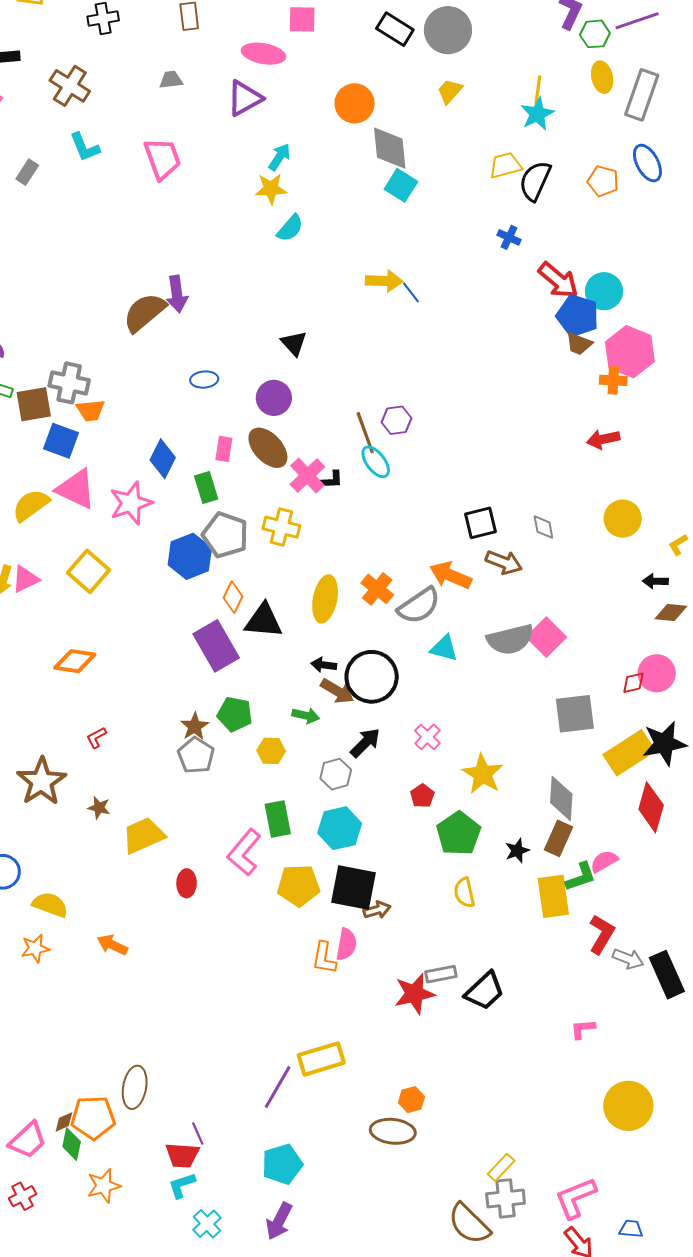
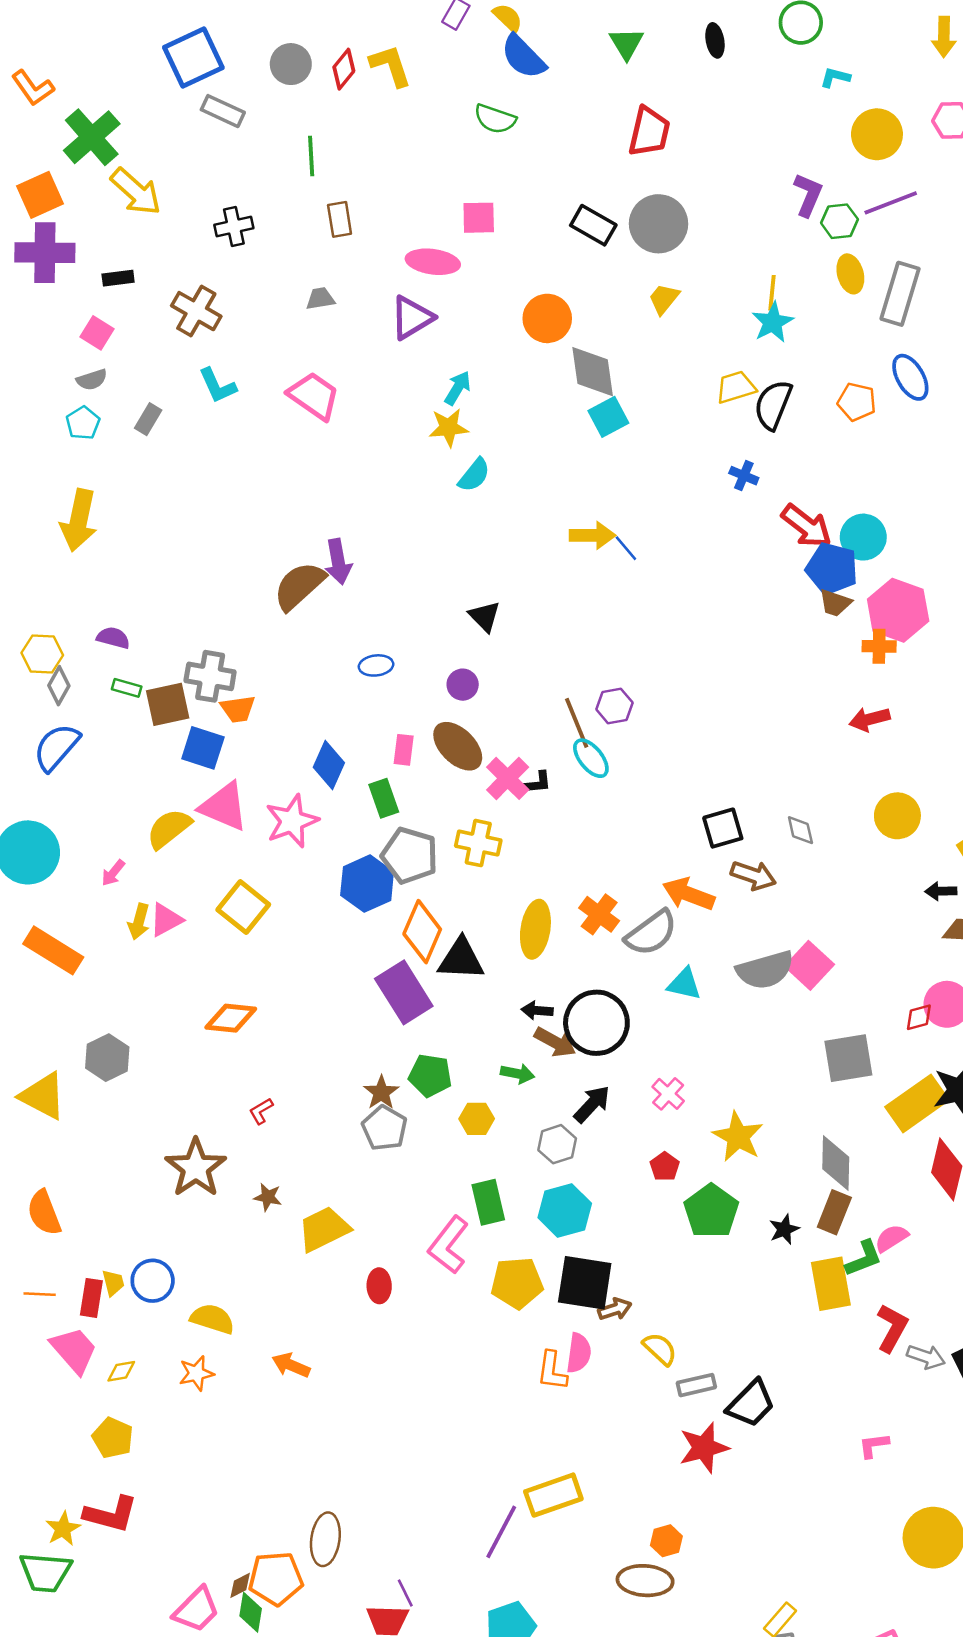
pink trapezoid: (162, 159) -> (314, 396), turned -33
cyan square: (401, 185) -> (608, 417), turned 32
purple circle: (274, 398) -> (463, 685), size x0.7
orange diamond: (233, 597) -> (422, 932), size x1.6
yellow semicircle: (464, 893) -> (660, 1349), moved, turned 148
red star: (414, 994) -> (704, 1448), moved

